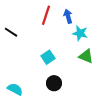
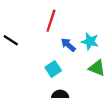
blue arrow: (68, 16) -> (68, 45), moved, turned -32

